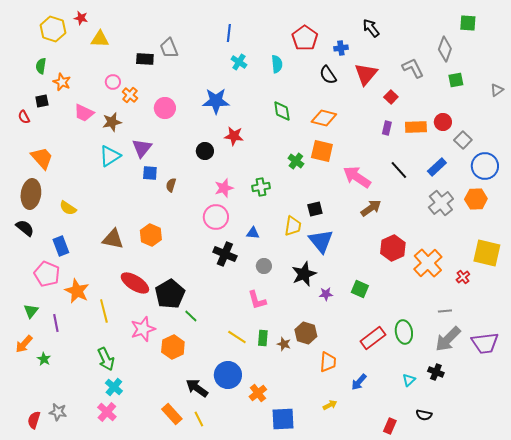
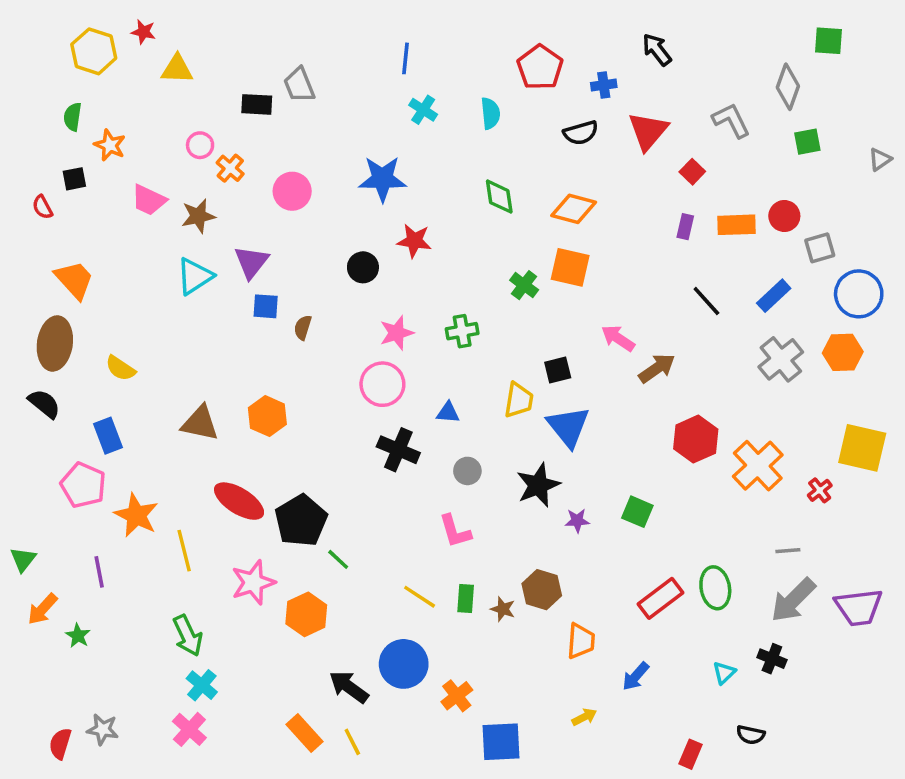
black semicircle: (328, 75) -> (581, 133), turned -72
gray square: (463, 140) -> (820, 248), turned 30
pink arrow: (357, 177) -> (618, 338), moved, size x0.7
green triangle: (31, 311) -> (23, 559), moved

